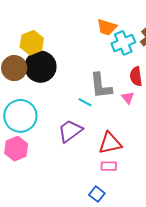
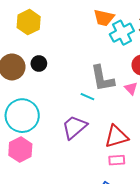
yellow hexagon: (32, 43) -> (29, 22), moved
black circle: (40, 67) -> (39, 64), size x0.5

